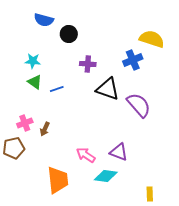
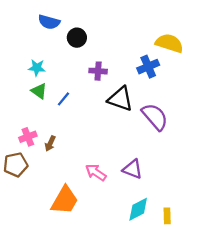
blue line: (57, 89) -> (64, 99), turned -32
cyan diamond: (106, 176) -> (138, 209), moved, turned -35
orange trapezoid: (58, 180) -> (65, 200), turned 36

